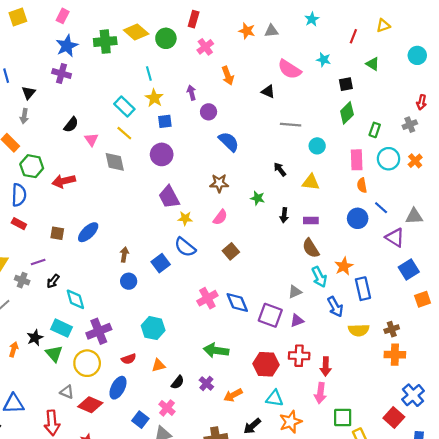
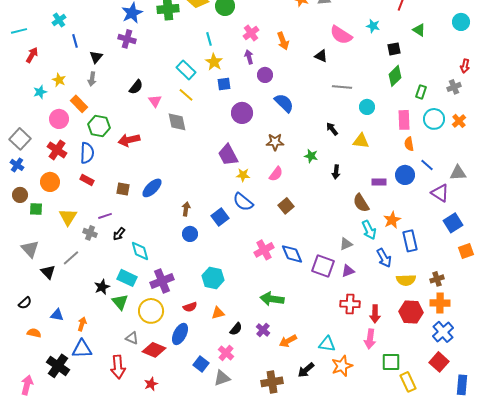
pink cross: (205, 47) -> (251, 33), moved
purple circle: (162, 154) -> (242, 113), moved
purple rectangle: (311, 220) -> (379, 182), moved
orange arrow: (14, 349) -> (82, 324), moved
red hexagon: (266, 364) -> (411, 312), moved
blue cross: (413, 395) -> (443, 332), moved

